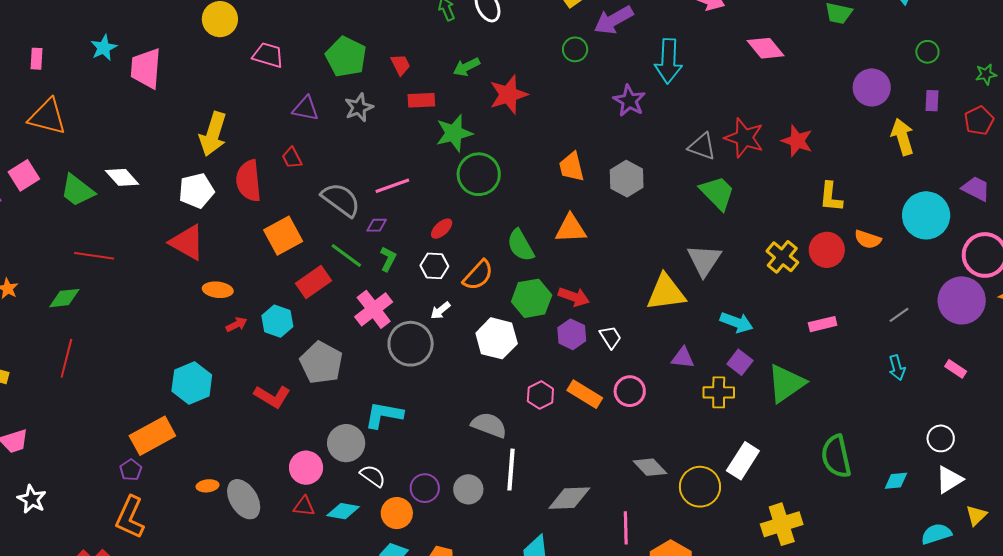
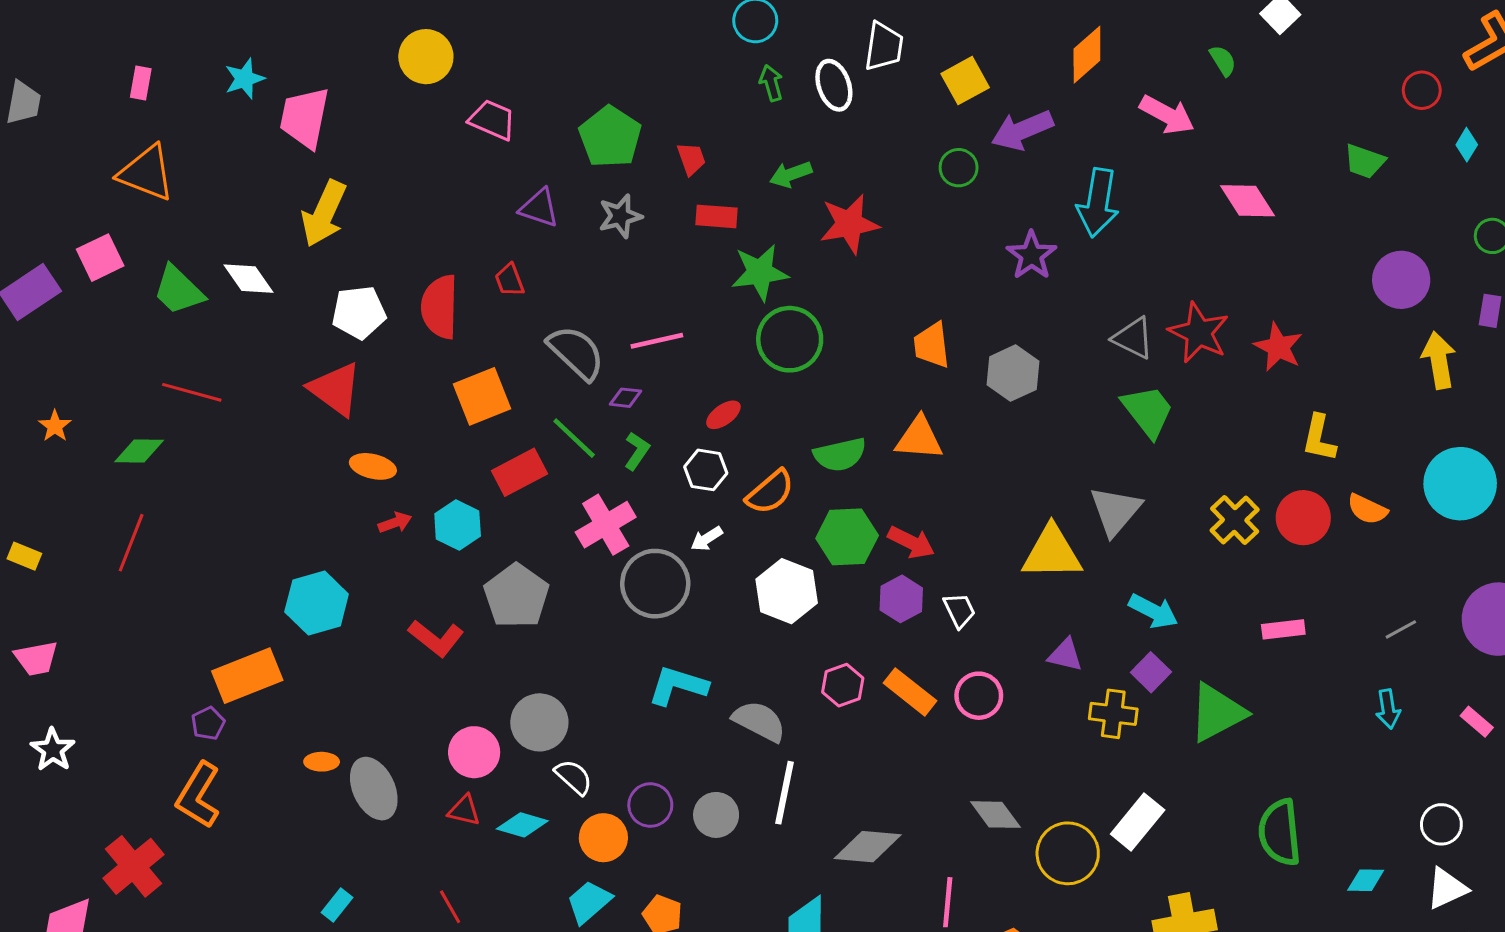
yellow arrow: (213, 134) -> (324, 214), moved
green semicircle: (520, 245) -> (840, 455), turned -80
cyan L-shape: (384, 415) -> (678, 686), moved

